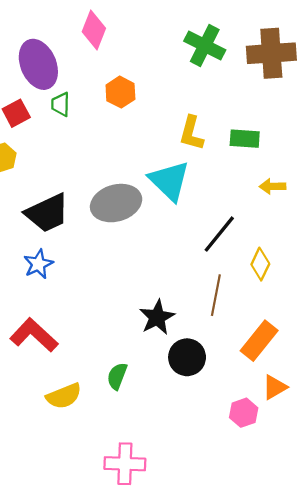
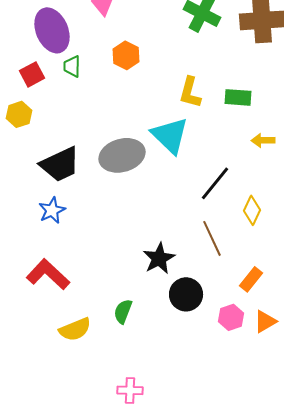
brown line: (216, 295) -> (212, 238), turned -36
orange rectangle: (259, 341) -> (251, 279), size x0.7
pink hexagon: (244, 413) -> (231, 317), moved
pink cross: (125, 464) -> (130, 390), size x0.7

